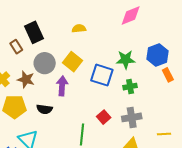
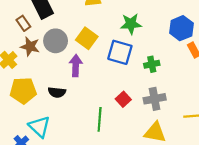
green star: (126, 60) -> (131, 24), moved
brown star: (26, 80) -> (30, 47), moved

